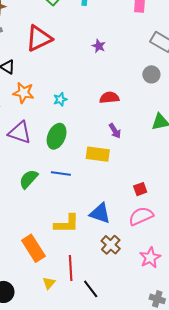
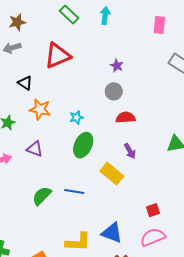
gray circle: (151, 74) -> (114, 91), moved
purple triangle: (20, 133) -> (35, 149), size x0.7
green ellipse: (57, 136) -> (83, 145), moved
yellow rectangle: (98, 154) -> (112, 174), turned 30

